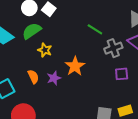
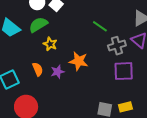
orange star: (75, 66) -> (79, 61), turned -30
purple square: (122, 74) -> (124, 71), size x1.5

